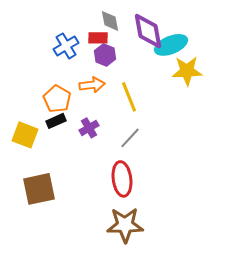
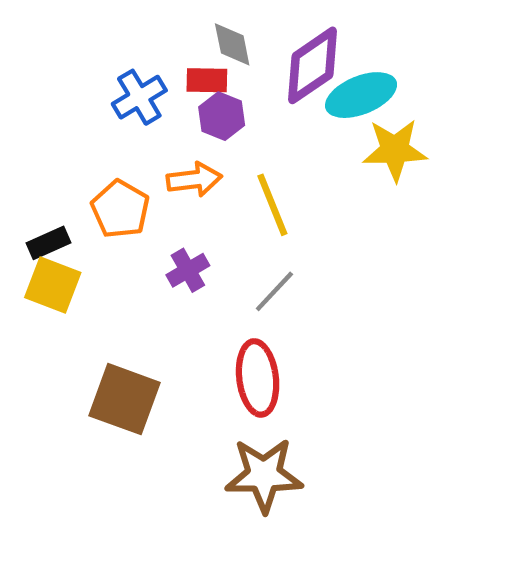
purple diamond: (148, 31) -> (312, 65), turned 66
black rectangle: (56, 121) -> (49, 243), moved
brown square: (39, 189) -> (125, 399), moved, turned 32

